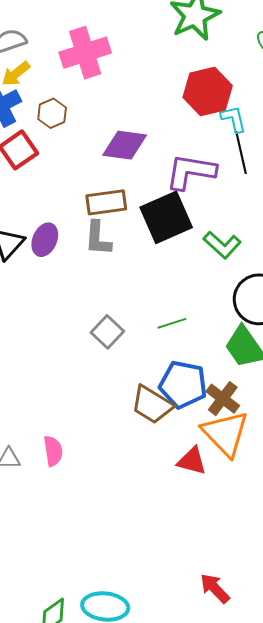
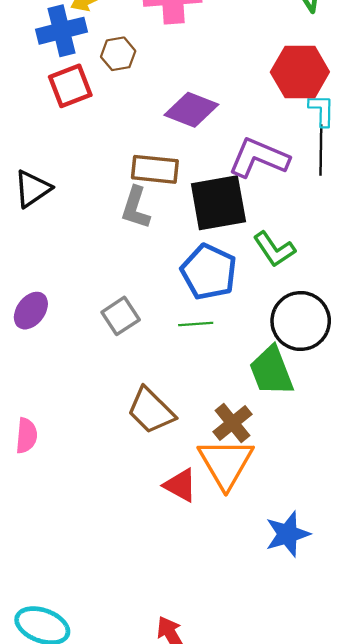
purple ellipse: (45, 240) -> (31, 311), moved
blue pentagon: (183, 384) -> (209, 272), moved

